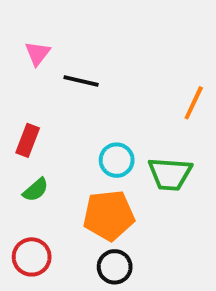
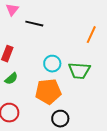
black circle: (115, 267) -> (60, 119), moved

